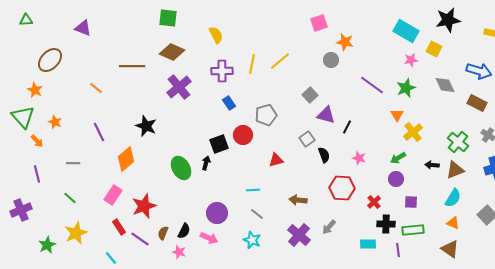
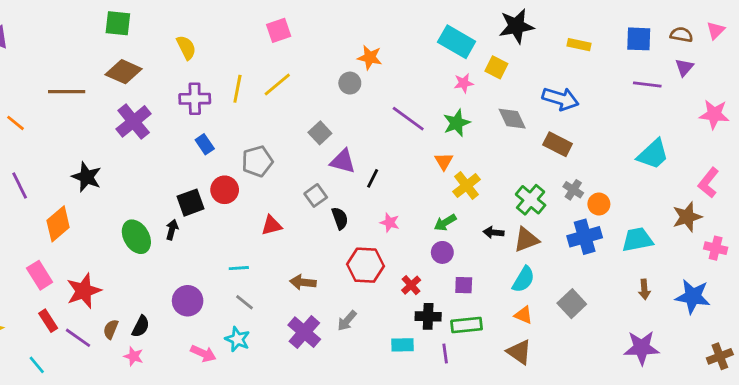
pink square: (319, 23) -> (279, 30), moved
pink rectangle: (113, 195) -> (40, 275), turned -66
pink arrow: (209, 238) -> (203, 353), moved

